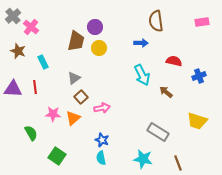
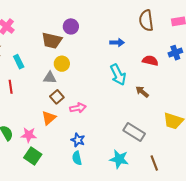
brown semicircle: (156, 21) -> (146, 20), moved
brown trapezoid: (76, 41) -> (52, 41), turned 90
yellow circle: (99, 48) -> (62, 64), moved
blue cross: (199, 76) -> (175, 53), moved
gray triangle: (74, 78) -> (50, 78), turned 40
pink star: (53, 114) -> (29, 135), moved

